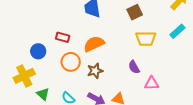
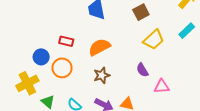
yellow trapezoid: (146, 39) -> (154, 40), turned -40
orange circle: (71, 62) -> (62, 68), moved

